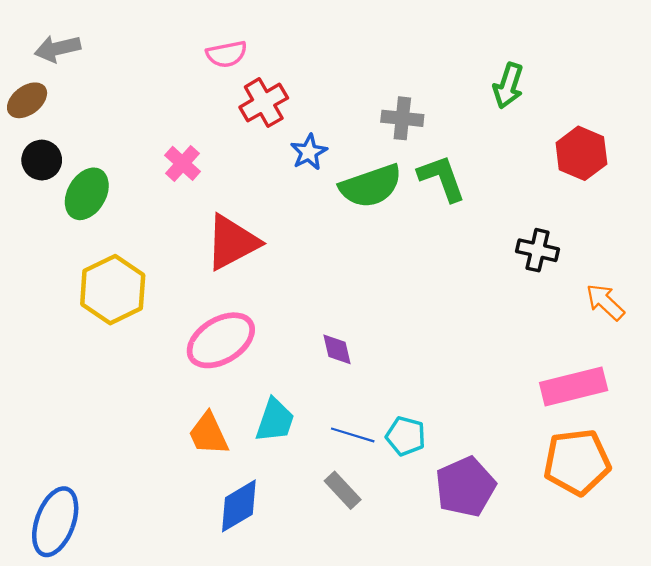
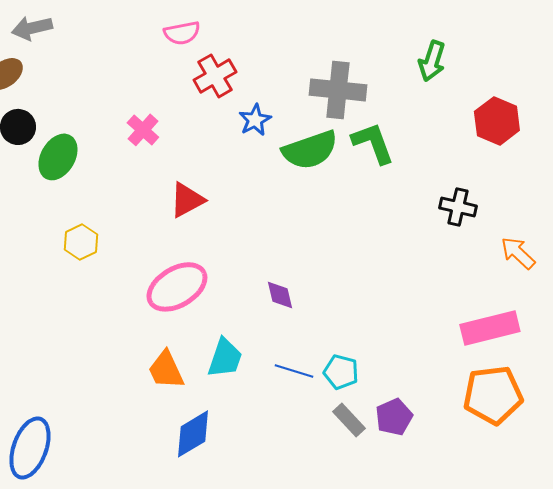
gray cross: (402, 118) -> (338, 90), size x1.5
red triangle: (232, 242) -> (187, 200), size x0.7
yellow hexagon: (113, 290) -> (81, 242), size x0.6
purple pentagon: (465, 487) -> (394, 417), size x0.7
gray rectangle: (343, 490) -> (349, 420), moved

